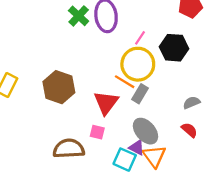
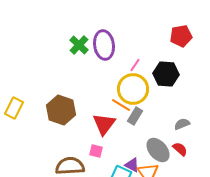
gray ellipse: (145, 131) -> (158, 150), moved

